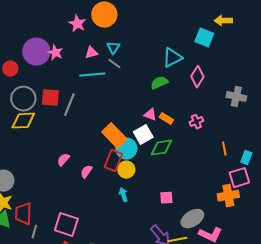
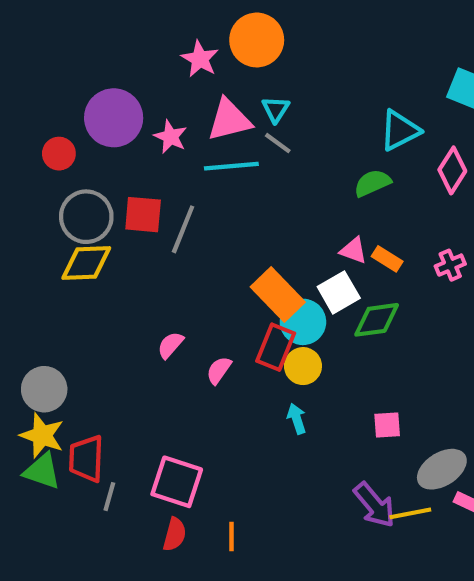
pink star: (55, 53) -> (170, 137), moved
pink triangle: (91, 53) -> (229, 120), size x1.6

